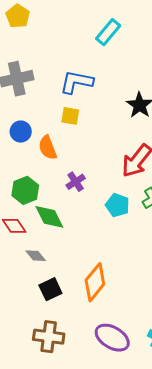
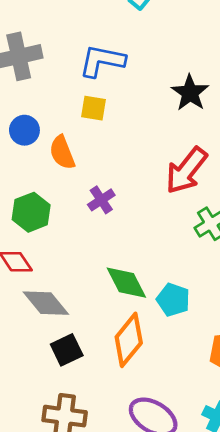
cyan pentagon: (117, 205) -> (173, 300), moved
green diamond: (49, 217) -> (126, 283), moved
gray diamond: (36, 256) -> (46, 303), size x1.6

